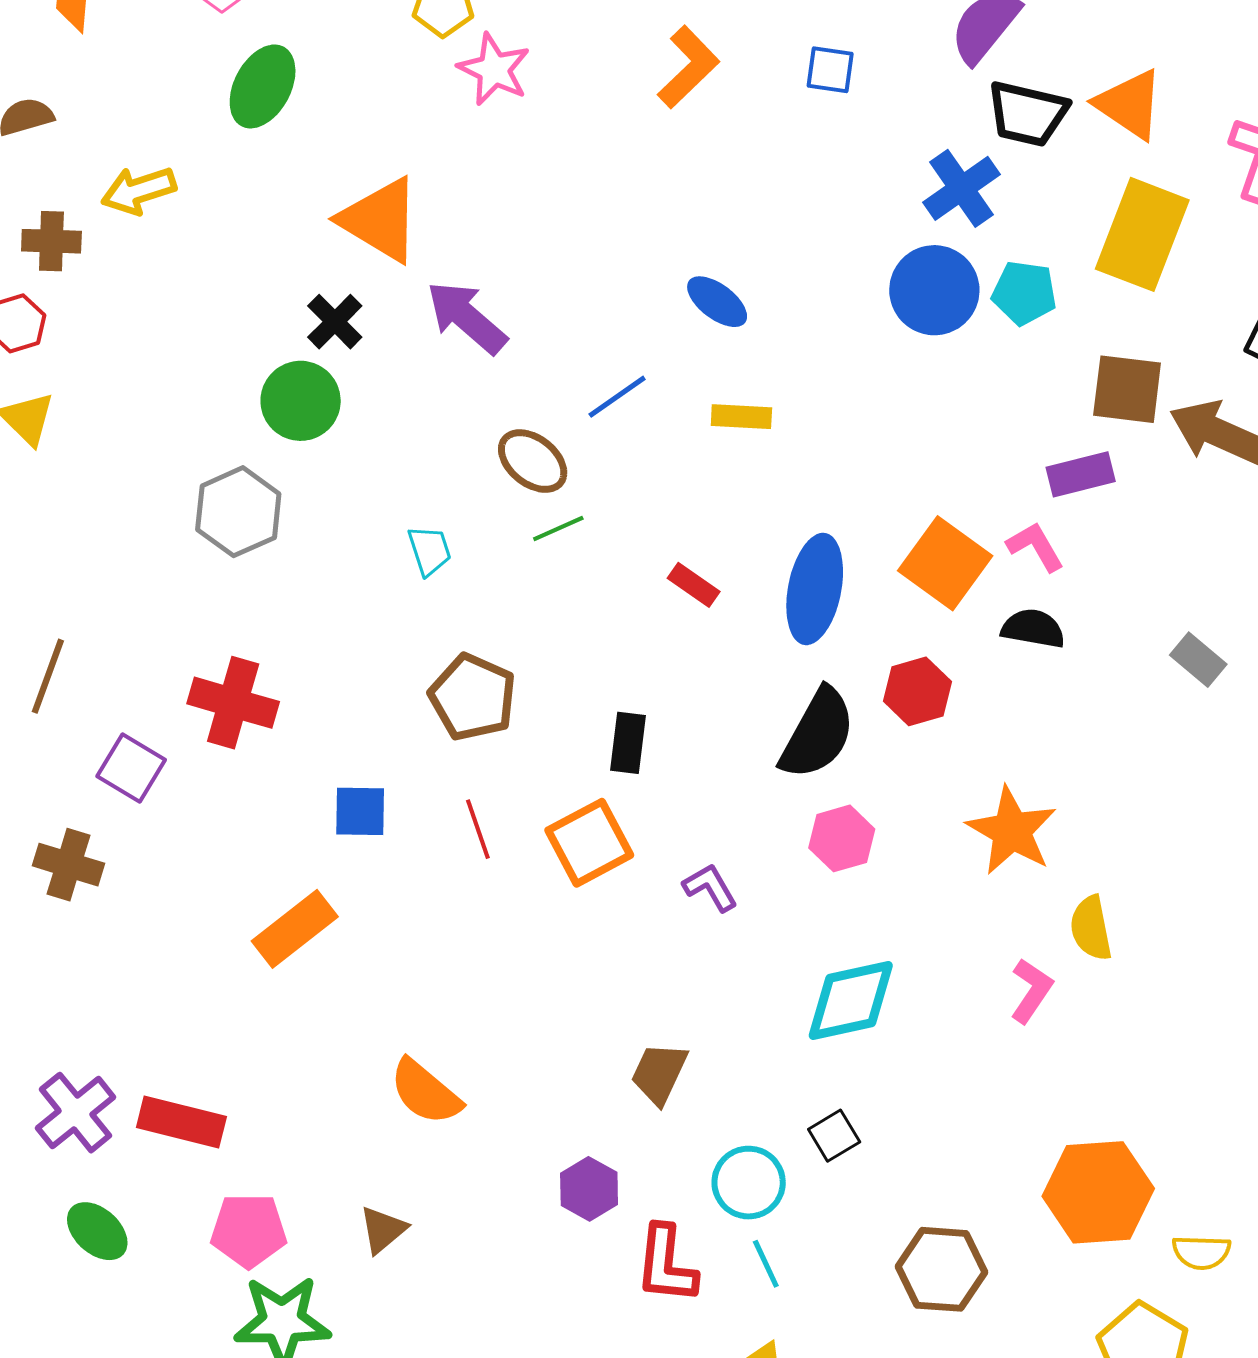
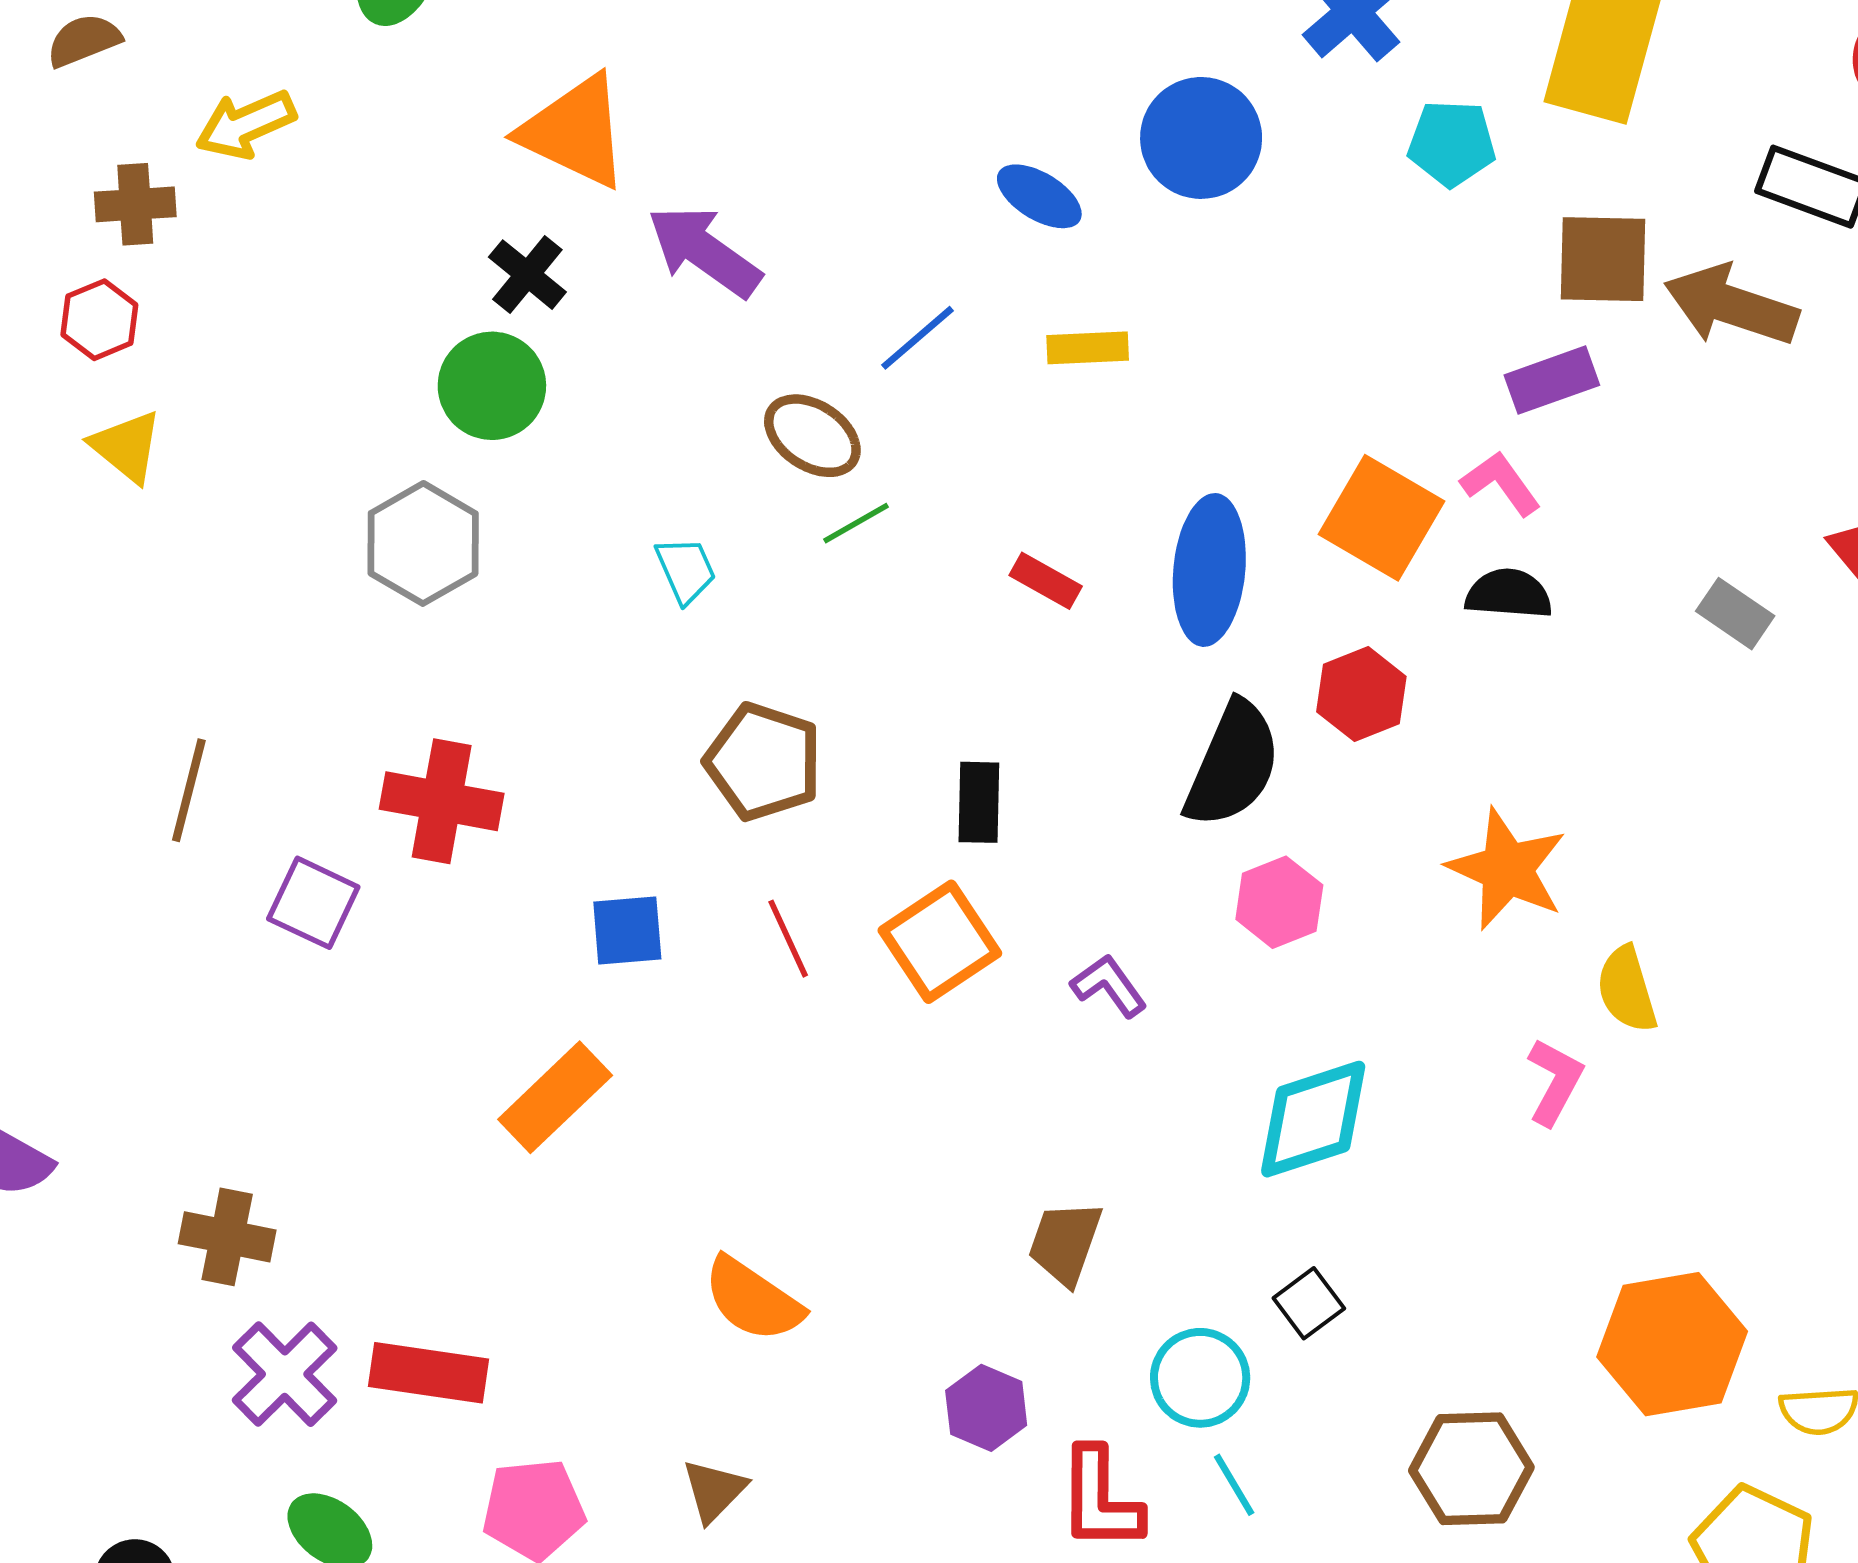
blue circle: (934, 290) -> (1201, 138), moved
brown cross: (68, 865) -> (227, 1237), moved

